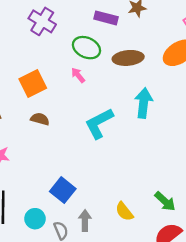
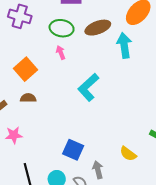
pink arrow: (78, 75) -> (61, 52), turned 32
cyan arrow: (144, 103) -> (124, 45), moved
brown semicircle: (40, 119) -> (28, 98), moved

